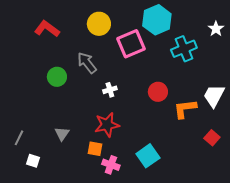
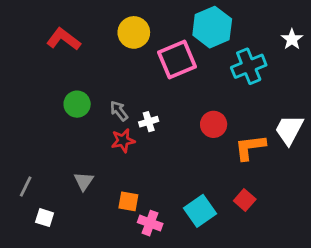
gray arrow: (87, 63) -> (119, 111), moved, size x0.7
red star: (107, 125) -> (123, 141), moved, size x0.7
red square: (212, 138) -> (245, 200), moved

